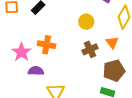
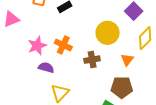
yellow circle: (86, 22) -> (108, 33), size x1.5
brown cross: (90, 49) -> (92, 60), moved

